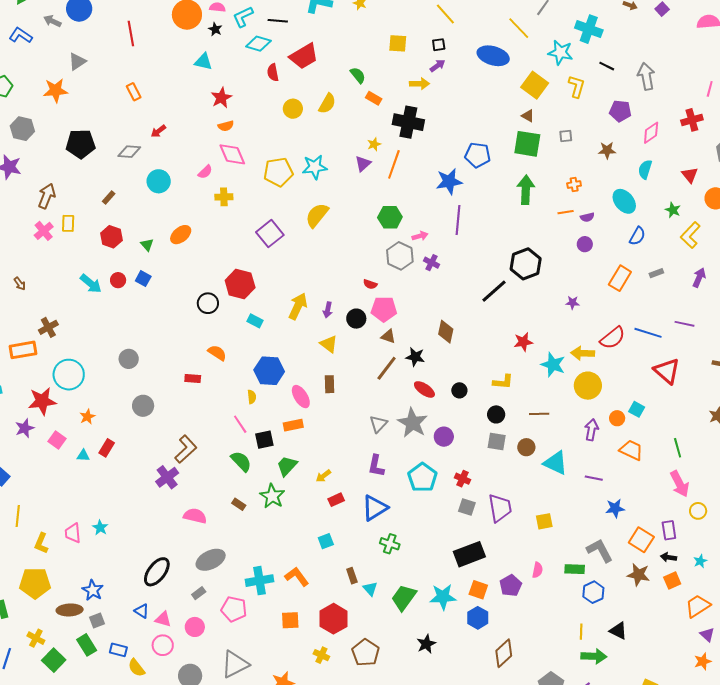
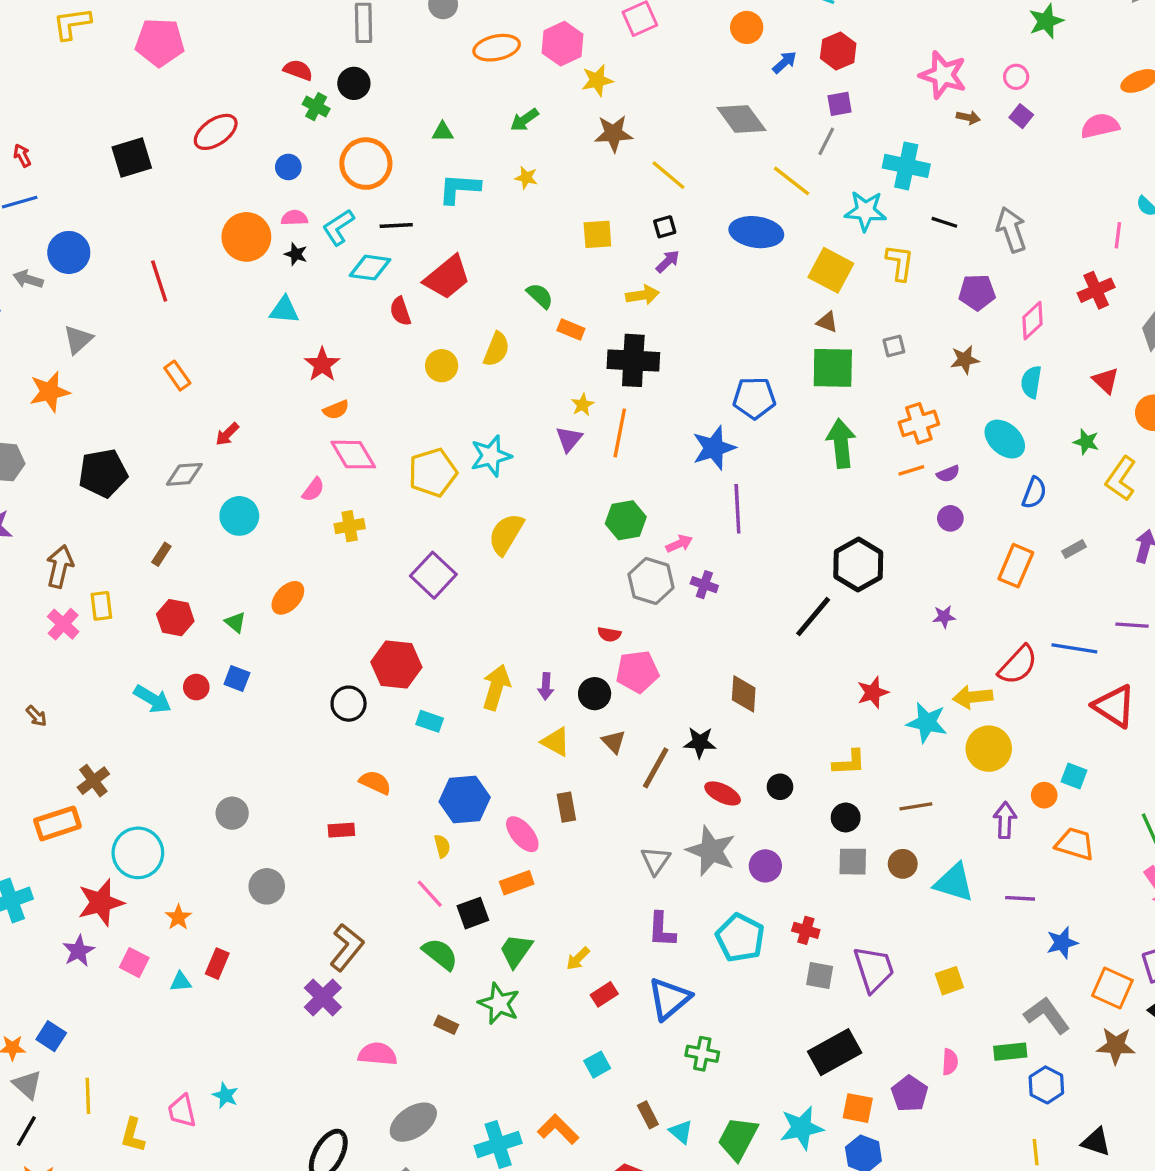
orange cross: (574, 184) -> (919, 423), size x1.6
brown triangle: (388, 336) -> (614, 742), moved, turned 35

